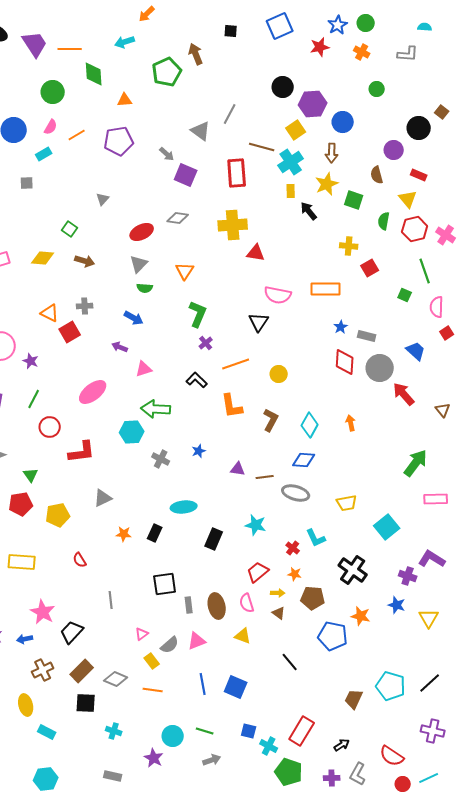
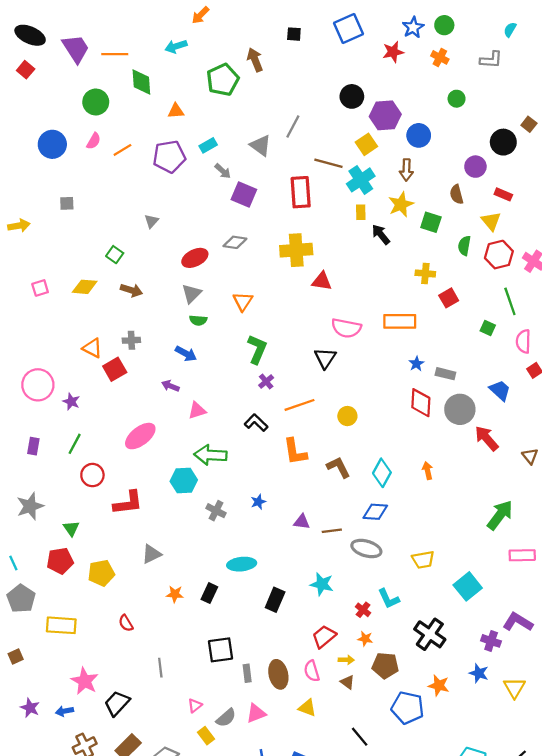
cyan semicircle: (425, 27) -> (510, 30), turned -64
cyan rectangle: (44, 154) -> (208, 145), moved
brown L-shape: (271, 420) -> (339, 467), turned -55

